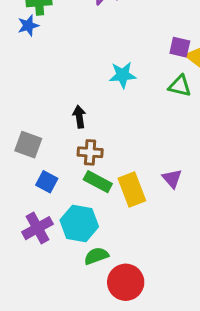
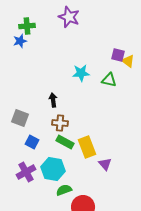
green triangle: (180, 86) -> (109, 80), moved
purple triangle: (172, 179) -> (105, 164), moved

